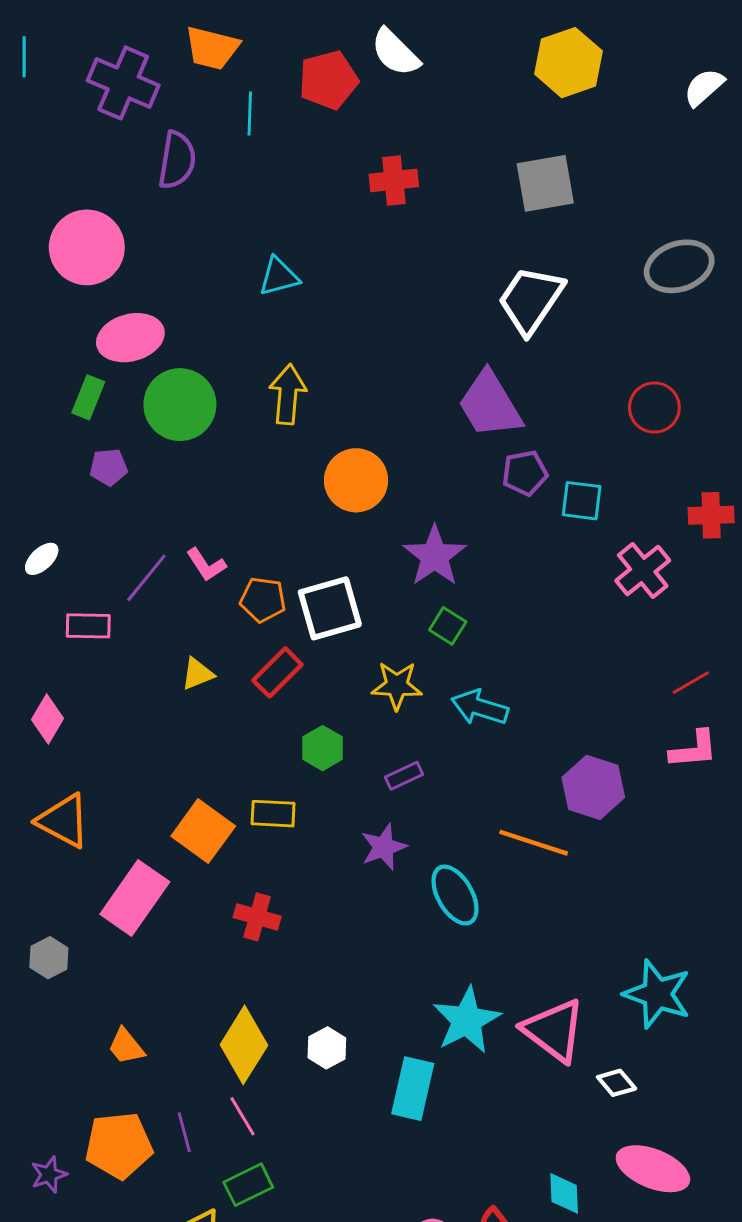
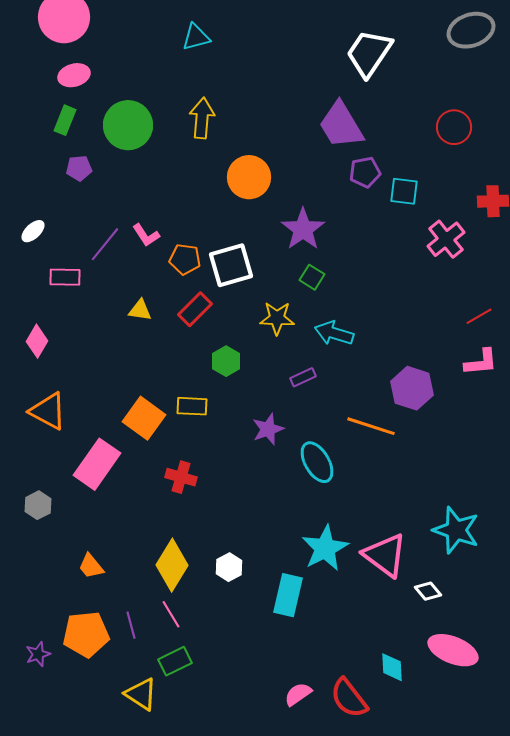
pink ellipse: (130, 338) -> (74, 75), moved, size x0.7
yellow triangle: (197, 674) -> (140, 310), turned 30
purple rectangle: (404, 776) -> (303, 377), moved

